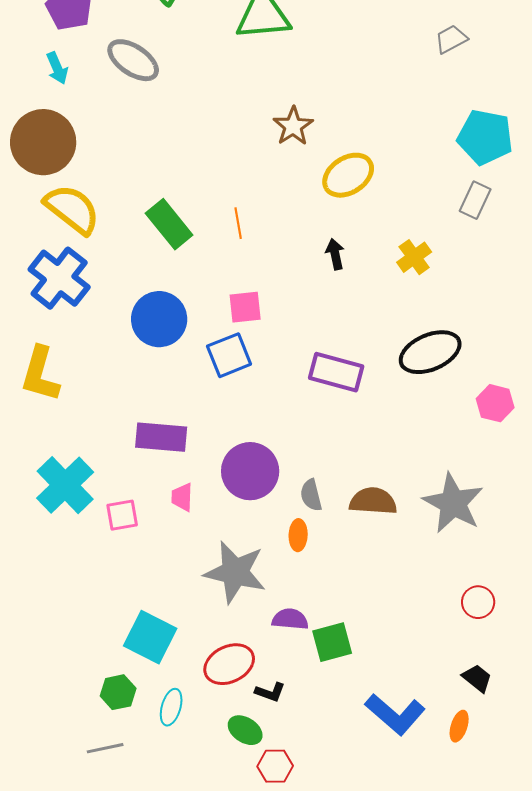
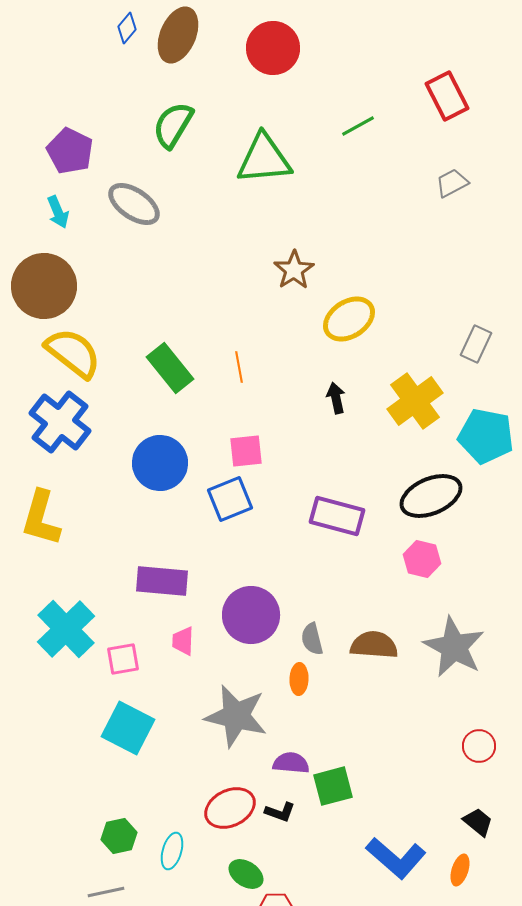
cyan pentagon: (485, 137) -> (486, 436), moved
yellow cross: (414, 257) -> (415, 401), size x1.6
pink hexagon: (495, 403) -> (422, 559), moved
cyan square: (150, 637) -> (128, 728), moved
black L-shape: (270, 692) -> (280, 812), moved

